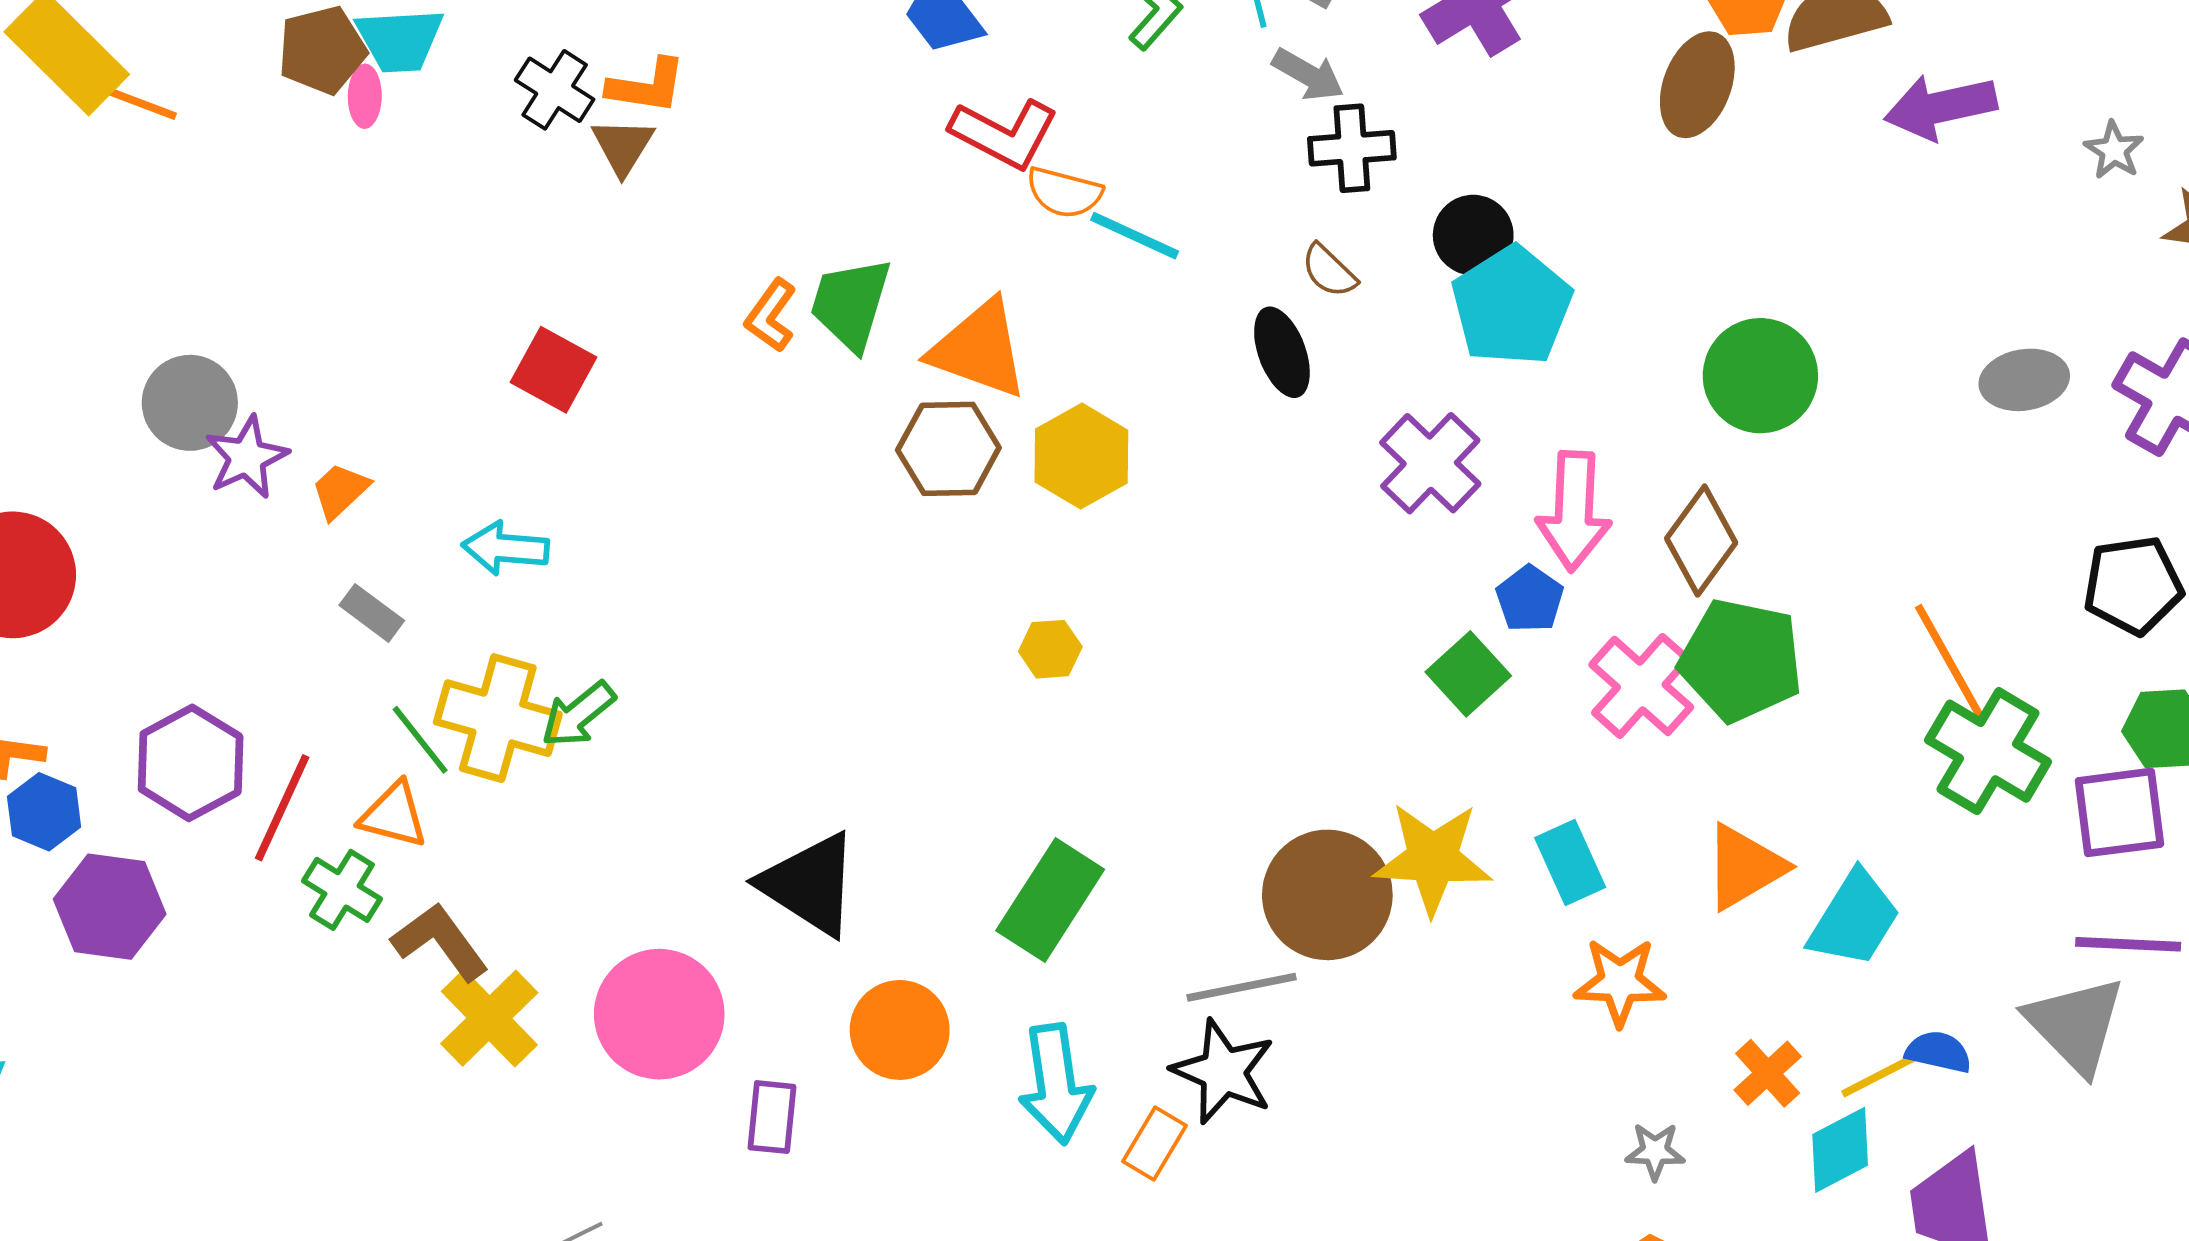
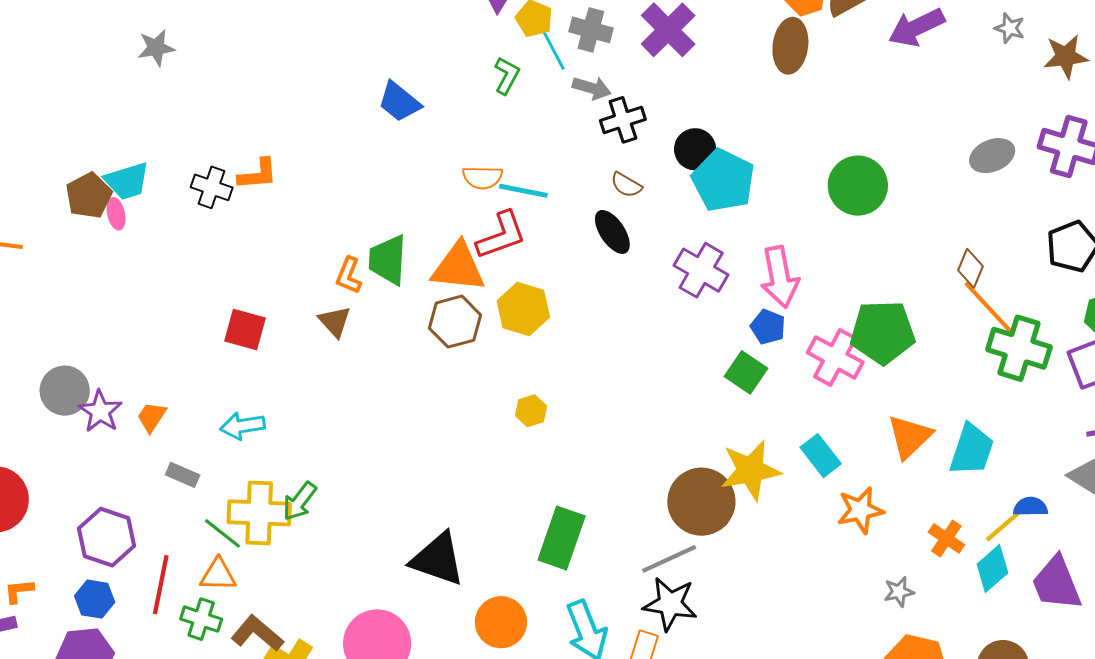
red L-shape: (1004, 134) -> (501, 235), moved, turned -34
brown triangle: (623, 146) -> (335, 322), moved
brown diamond: (1701, 541) -> (971, 268), moved, size x0.7
purple hexagon: (191, 763) -> (106, 537), moved
blue hexagon: (44, 812) -> (95, 599), moved

